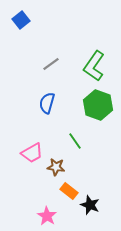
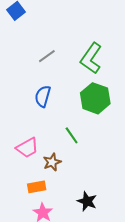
brown star: (56, 167) -> (52, 162), turned -30
orange rectangle: (69, 191) -> (37, 187), moved, turned -48

